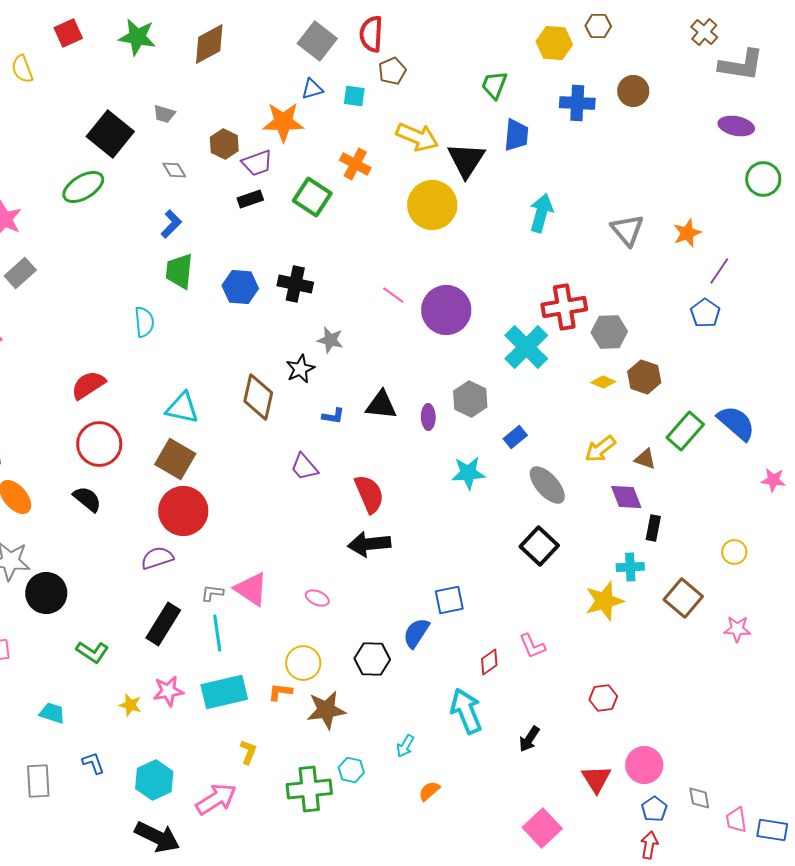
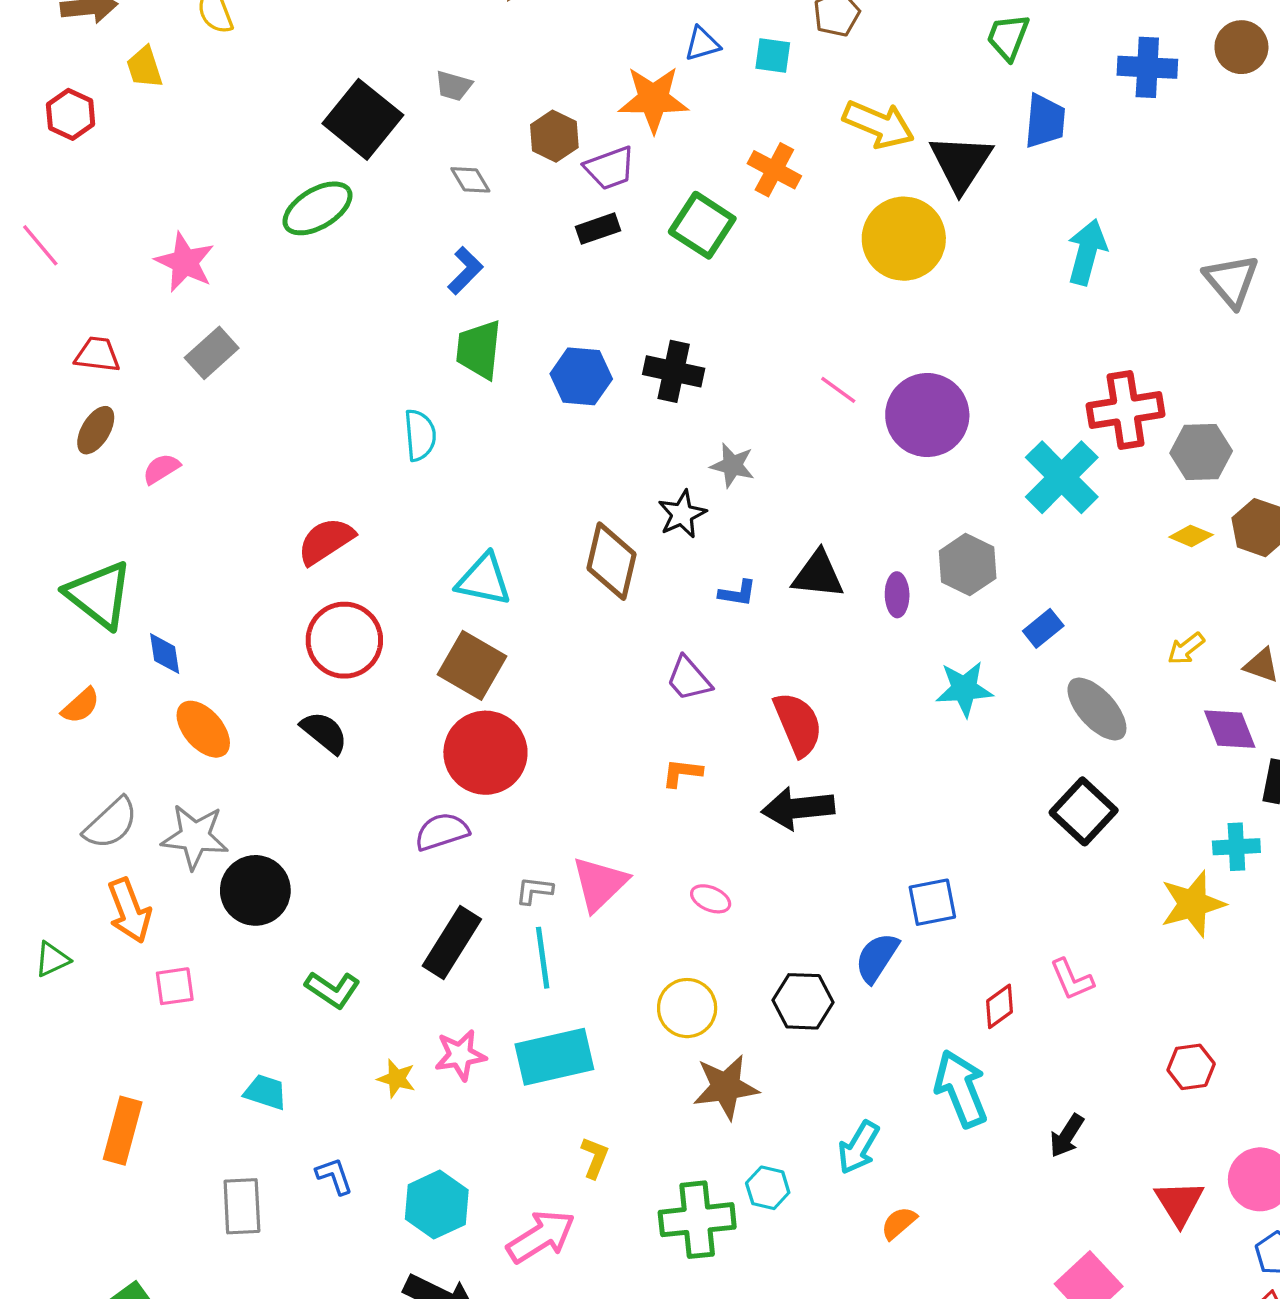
yellow arrow: (600, 449) -> (1186, 649), size x0.7
pink triangle: (251, 589) -> (600, 884), turned 42
orange L-shape: (280, 692) -> (682, 773), moved
cyan arrow: (405, 746) -> (858, 1147), size x1.4

